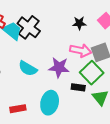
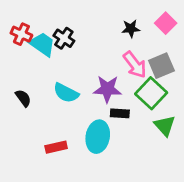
black cross: (29, 27) -> (64, 38), size x0.7
pink arrow: (81, 50) -> (135, 65), turned 45
black rectangle: (78, 87) -> (120, 113), moved

